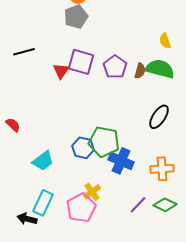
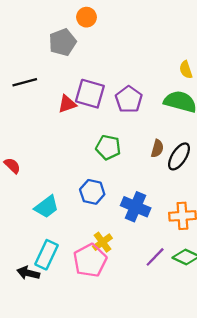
gray pentagon: (76, 17) -> (63, 42), moved
red triangle: (61, 71) -> (67, 104), turned 36
brown semicircle: (140, 71) -> (157, 148), moved
green pentagon: (104, 142) -> (108, 147), moved, size x0.7

